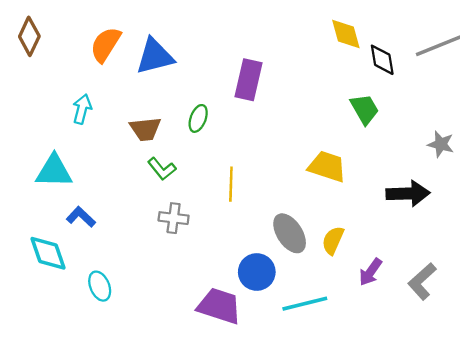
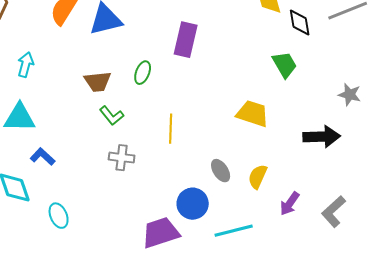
cyan arrow: (82, 109) -> (26, 65), moved
gray ellipse: (290, 233) -> (221, 171), size x0.7
purple trapezoid: (219, 306) -> (161, 233), turned -36

